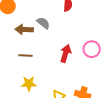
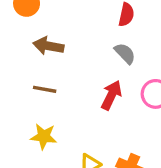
gray semicircle: (43, 23) -> (125, 53), moved

